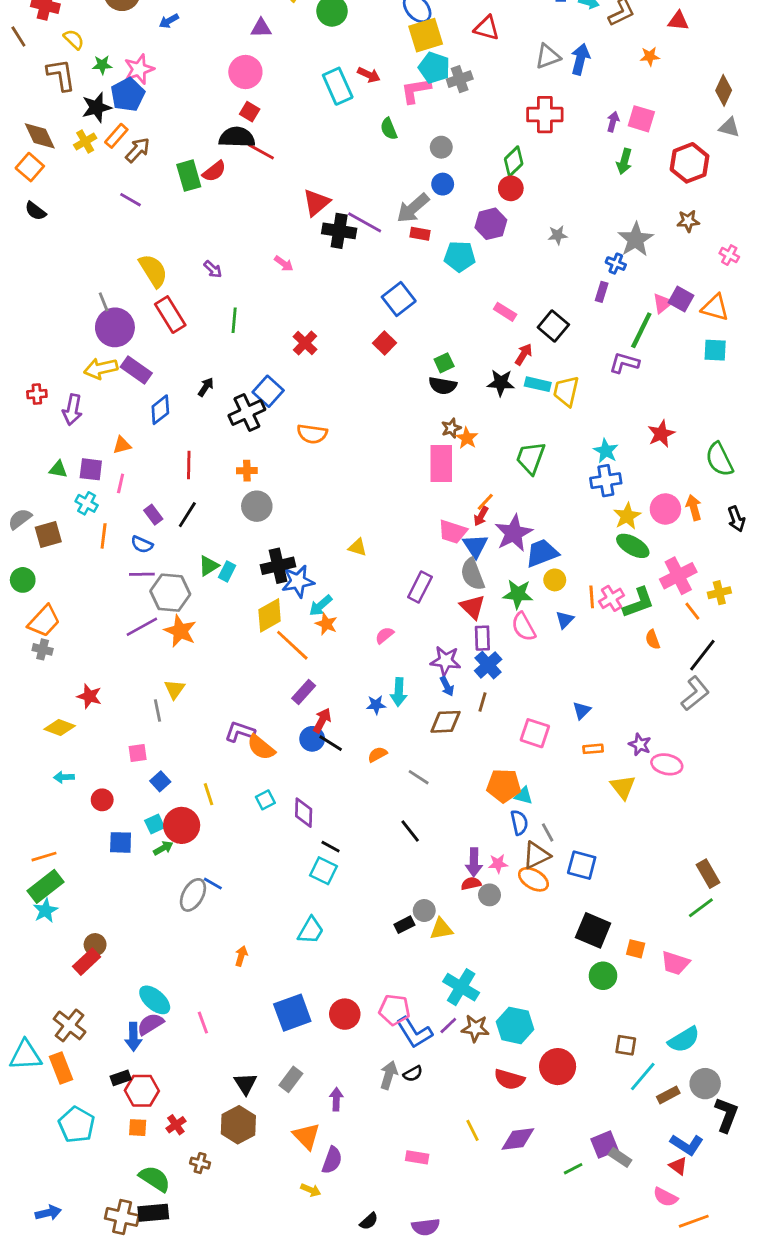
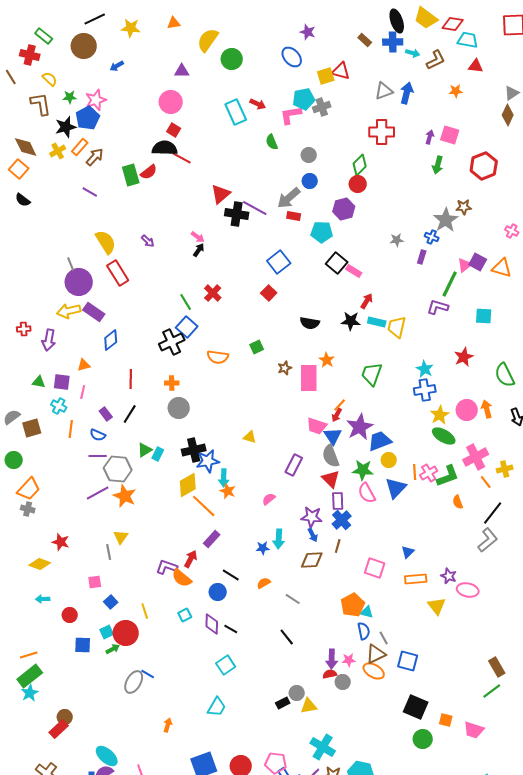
yellow square: (426, 35) -> (326, 76), moved, size x0.7
cyan pentagon: (434, 68) -> (304, 99), turned -30
gray triangle: (729, 127) -> (512, 93), moved, turned -49
brown star: (688, 221) -> (464, 207), moved
gray star: (558, 235) -> (397, 240), moved
green line: (234, 320) -> (186, 302), moved, turned -36
black square: (553, 326) -> (337, 263), moved
cyan square: (715, 350) -> (484, 316), moved
green square: (444, 363) -> (257, 347), moved
black arrow: (206, 387) -> (199, 250), moved
brown star: (451, 428) -> (285, 368), moved
cyan arrow: (321, 605) -> (224, 478), turned -48
blue triangle: (565, 620) -> (396, 488), size x1.6
red arrow: (322, 720) -> (191, 559), moved
blue circle: (312, 739) -> (218, 592), moved
orange rectangle: (593, 749) -> (416, 579), size x1.5
orange pentagon: (504, 786) -> (353, 605), turned -30
black line: (331, 847) -> (231, 629), moved
cyan square: (323, 871) -> (226, 665), turned 30

